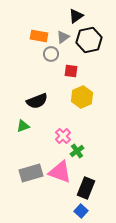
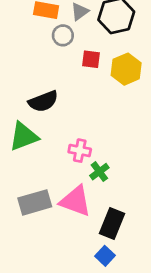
yellow hexagon: (82, 97) -> (126, 69), moved
green triangle: (23, 126) -> (24, 136), size x1.6
pink cross: (63, 136) -> (80, 151), turned -35

